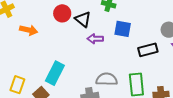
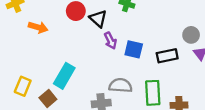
blue square: (123, 29) -> (134, 49), moved
purple arrow: (95, 39) -> (110, 41), turned -119

